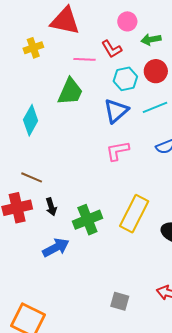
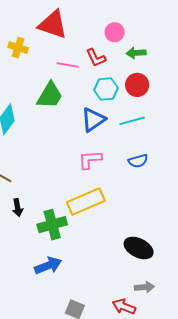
yellow cross: (33, 48) -> (18, 48), turned 30
yellow rectangle: (134, 214) -> (86, 202), moved, turned 33
blue arrow: (56, 248) -> (48, 265), moved

